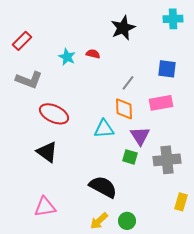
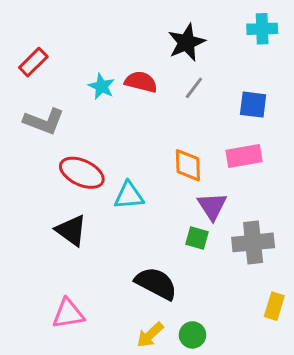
red semicircle: (93, 54) -> (141, 82), size x1.5
gray line: (128, 83) -> (194, 88), moved
cyan triangle: (104, 129) -> (129, 196), moved

